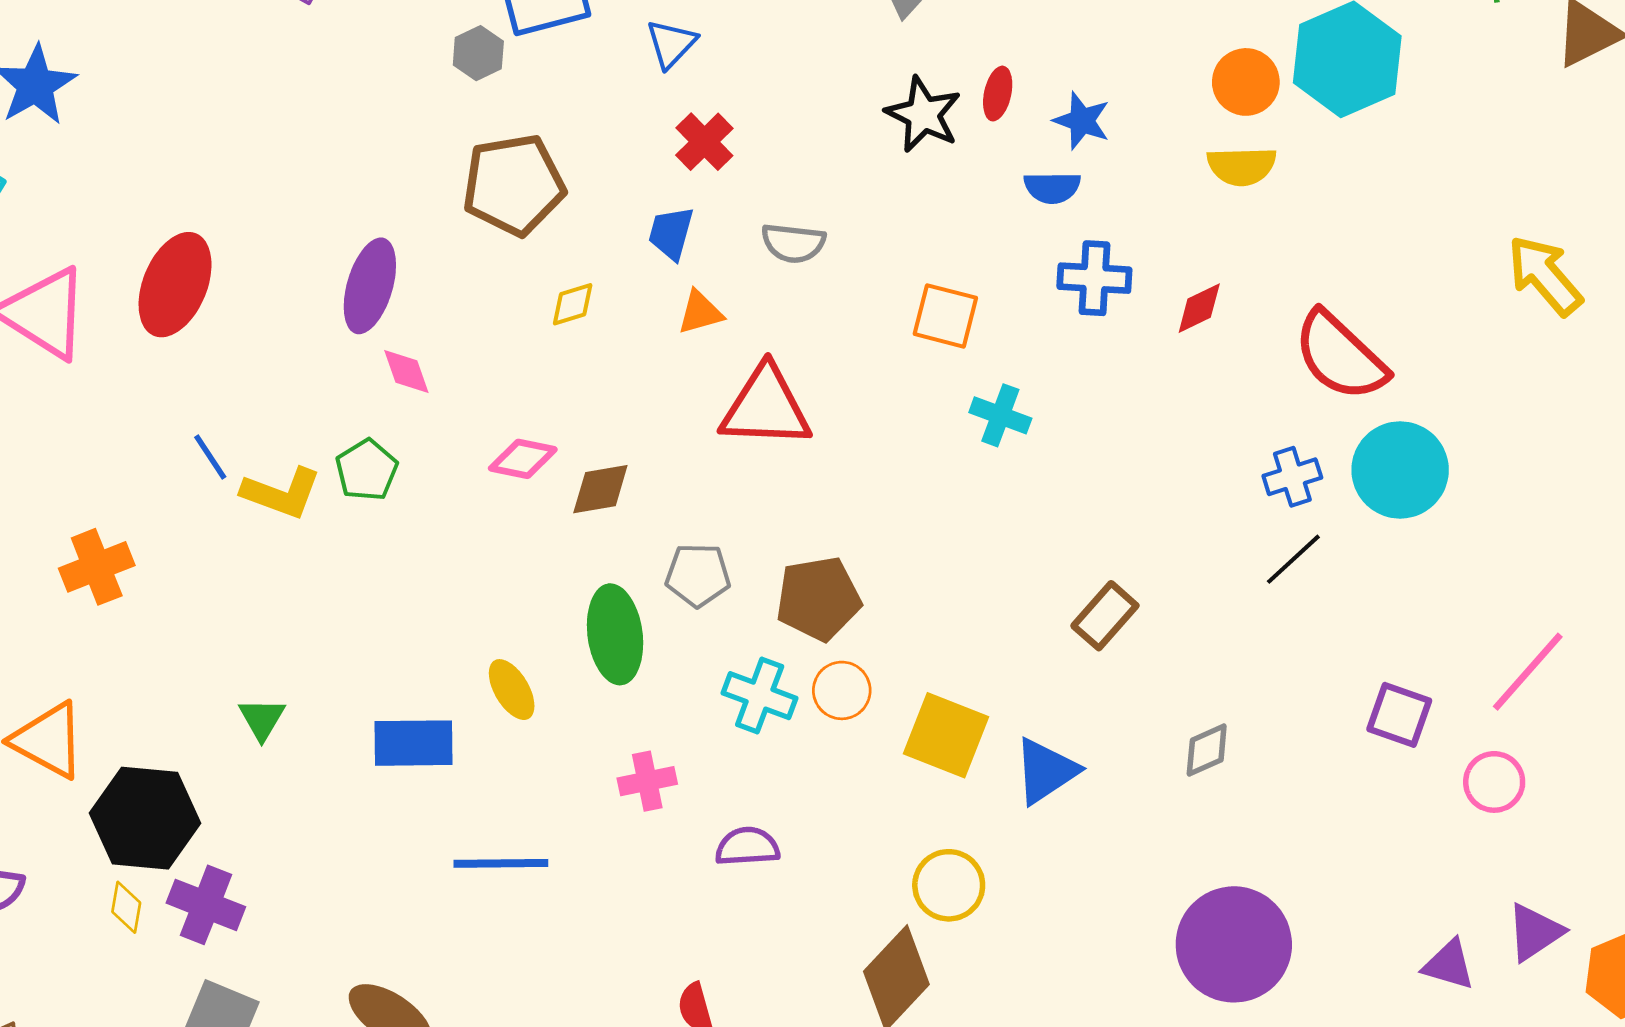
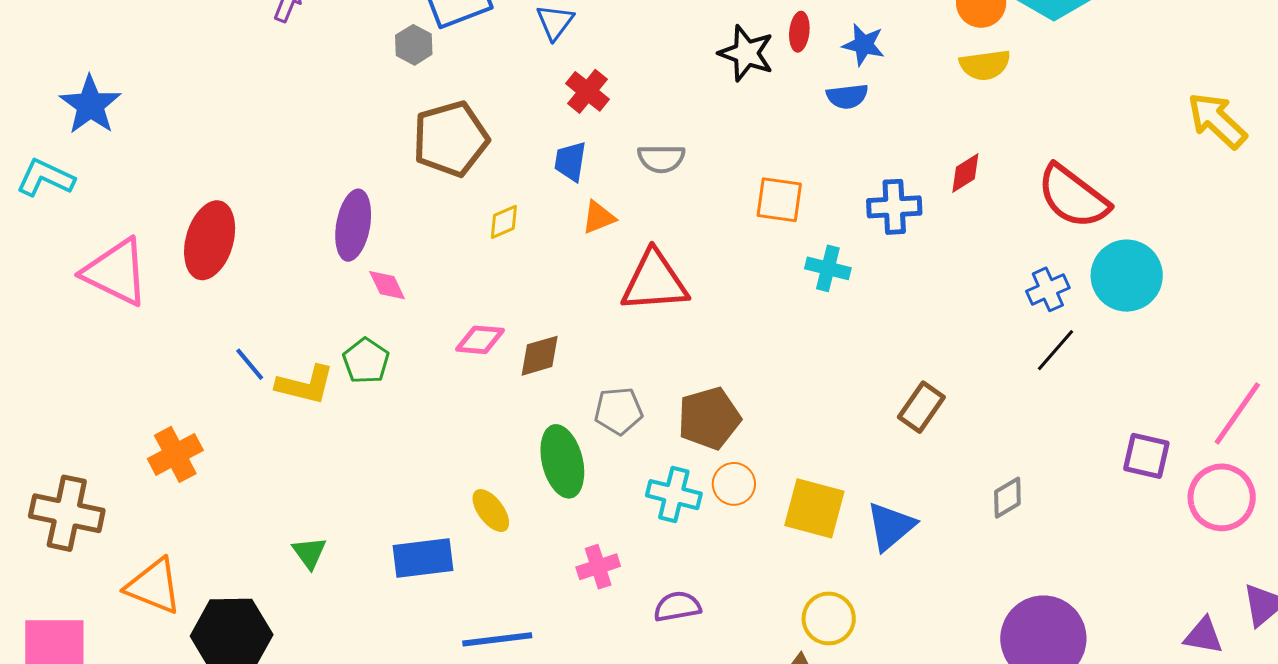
blue cross: (1094, 278) -> (894, 207), moved
pink circle: (1494, 782) -> (1222, 497), size x1.5

